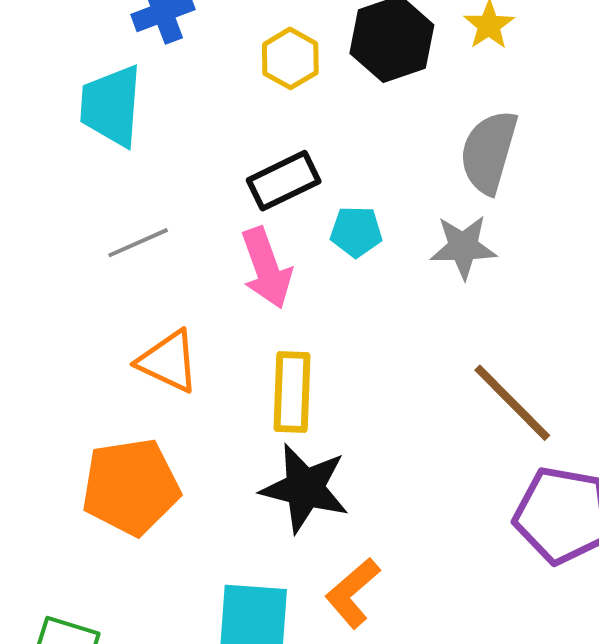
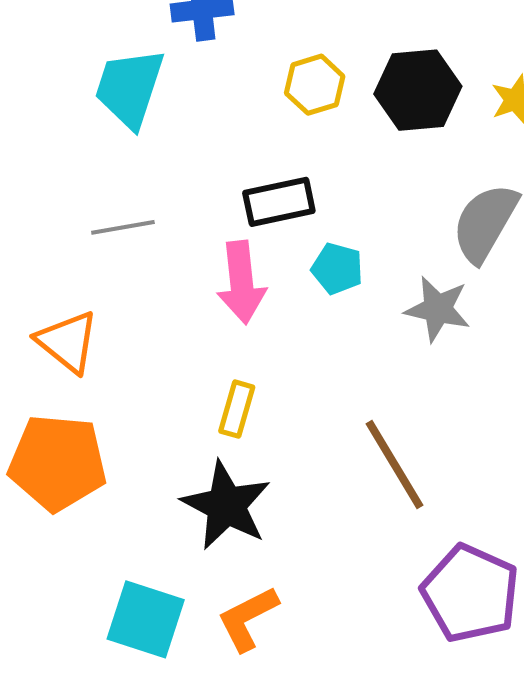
orange triangle: (168, 361) -> (67, 342), moved
yellow rectangle: (292, 392) -> (237, 409), size x0.7
brown line: (512, 403) -> (395, 465), moved

